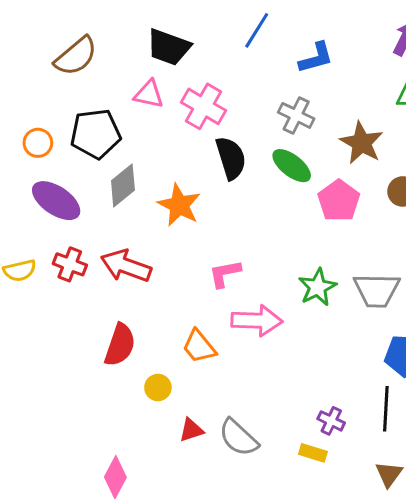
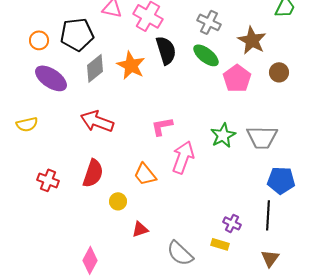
orange star: (179, 205) -> (131, 65), moved
red cross: (70, 264) -> (48, 180), moved
pink arrow: (257, 321) -> (183, 157), turned -72
gray semicircle: (238, 438) -> (180, 253), moved

